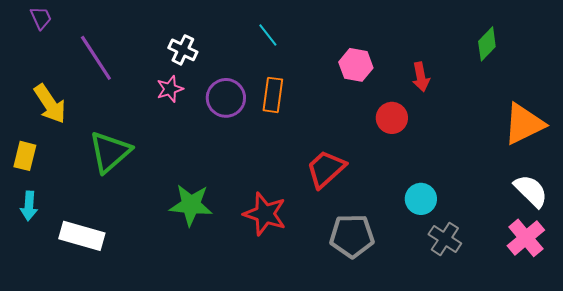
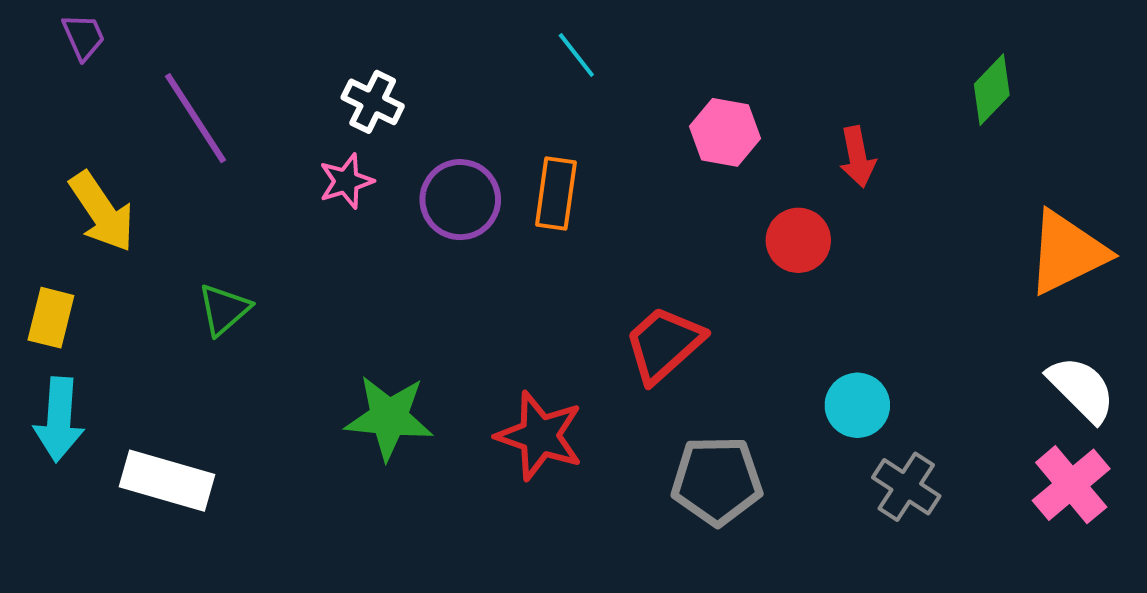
cyan line: (268, 35) -> (576, 55), moved
green triangle: (110, 152) -> (224, 310), size x0.6
cyan arrow: (29, 206) -> (59, 420), size x1.4

